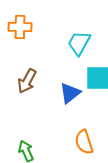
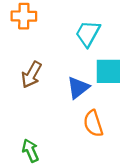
orange semicircle: (84, 142) -> (93, 123), moved

